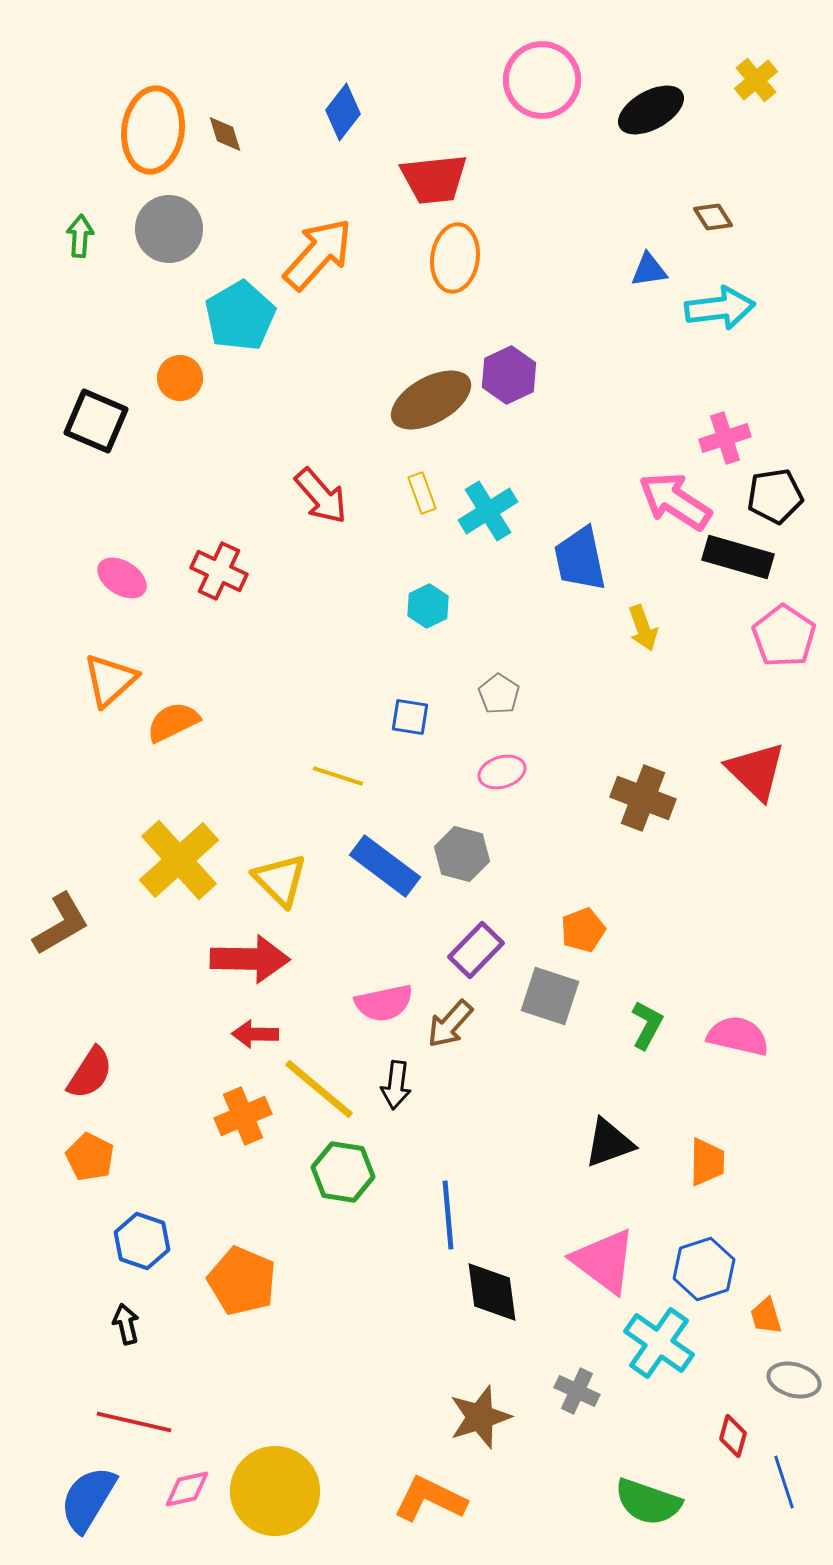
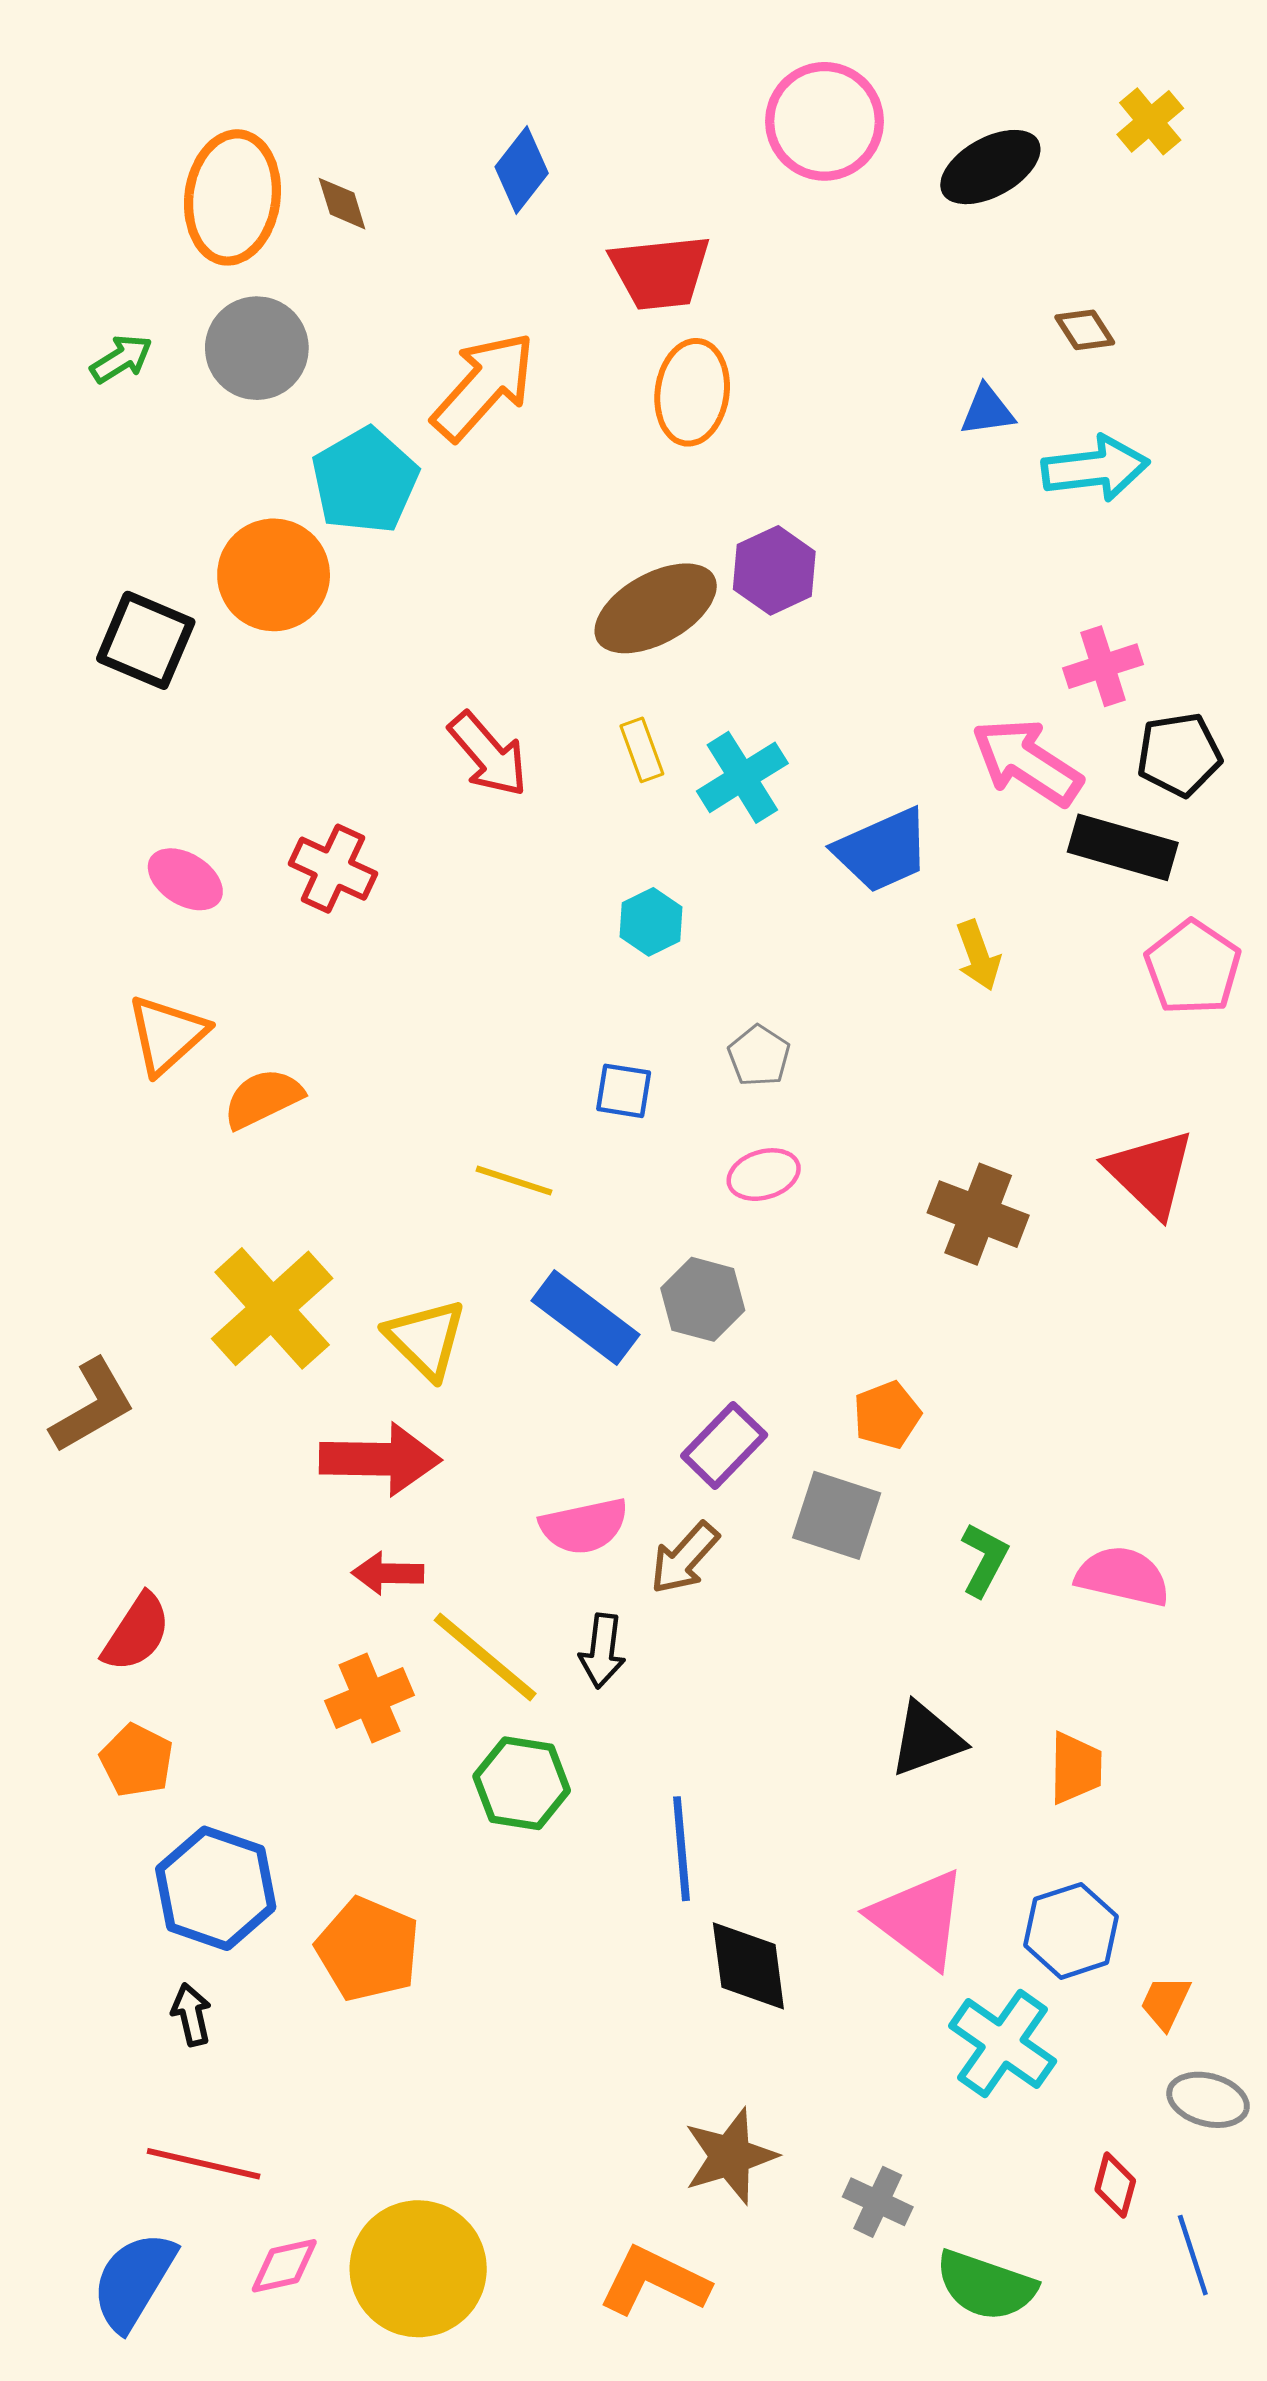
green arrow: (80, 236) -> (121, 359), turned 54
orange circle: (180, 378) -> (274, 575), size x1.6
blue trapezoid: (580, 559) -> (882, 850), turned -102
blue hexagon: (142, 1241) -> (216, 1888), size x1.4
orange trapezoid: (766, 1316) -> (1165, 2002), turned 42
gray cross: (577, 1391) -> (878, 2202), moved

